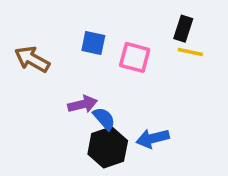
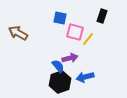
blue square: (93, 43) -> (60, 18), moved
yellow line: (190, 52) -> (88, 39), moved, turned -64
purple arrow: (83, 104) -> (70, 58), moved

